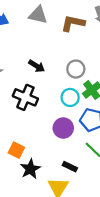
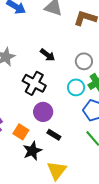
purple circle: (63, 128) -> (43, 112), moved
black rectangle: (70, 167) -> (54, 135), moved

